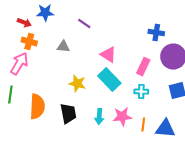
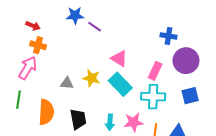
blue star: (45, 13) -> (75, 15), moved
gray triangle: (63, 47) -> (67, 83), moved
yellow star: (77, 84) -> (91, 78), moved
cyan cross: (141, 92) -> (153, 97), size x1.6

